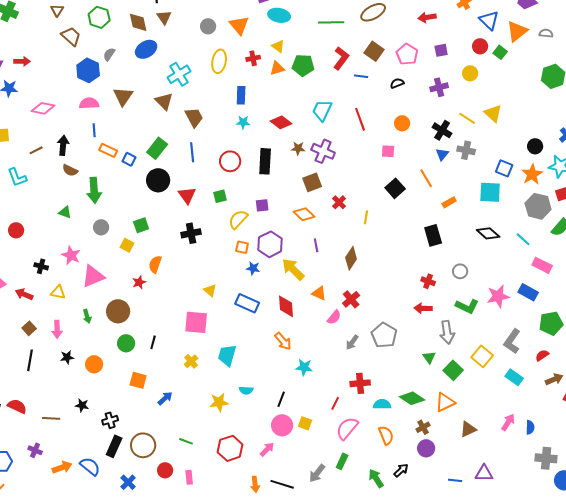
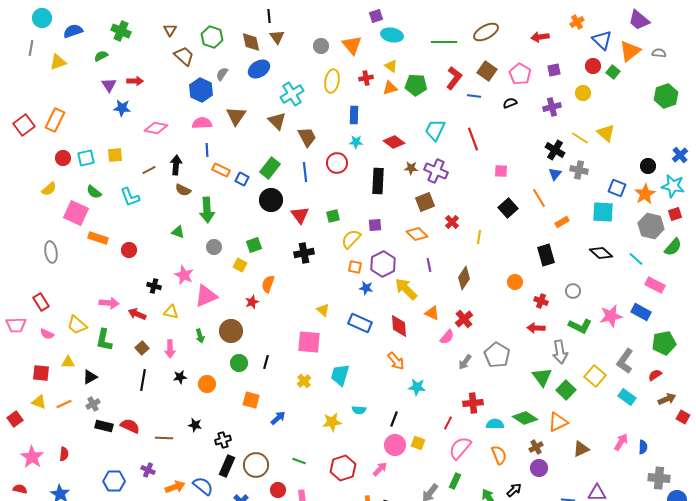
orange circle: (402, 123) -> (515, 282), moved
red circle: (230, 161) -> (337, 163), moved
green triangle: (429, 357) -> (542, 377), size x1.5

